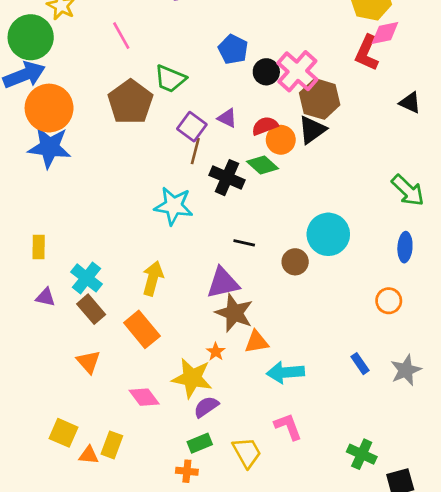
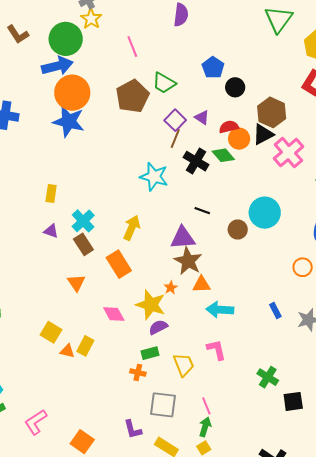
pink cross: (297, 71) -> (289, 153), moved

